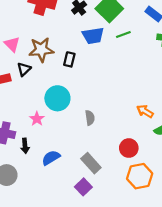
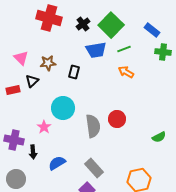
brown star: (41, 50) -> (48, 63), size x0.7
orange arrow: (145, 111) -> (126, 72), moved
gray semicircle: (90, 118) -> (93, 126), size x1.6
red circle: (129, 148) -> (117, 119), moved

